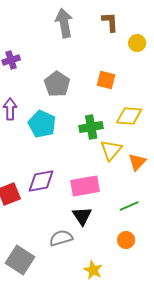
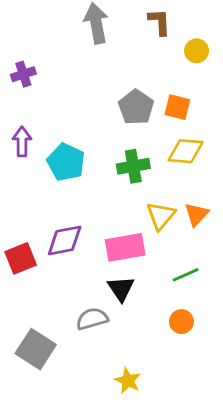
orange square: (106, 80) -> (177, 107), moved
gray pentagon: (57, 84) -> (136, 107), moved
yellow triangle: (111, 150) -> (161, 216), moved
yellow star: (93, 270) -> (128, 381), moved

